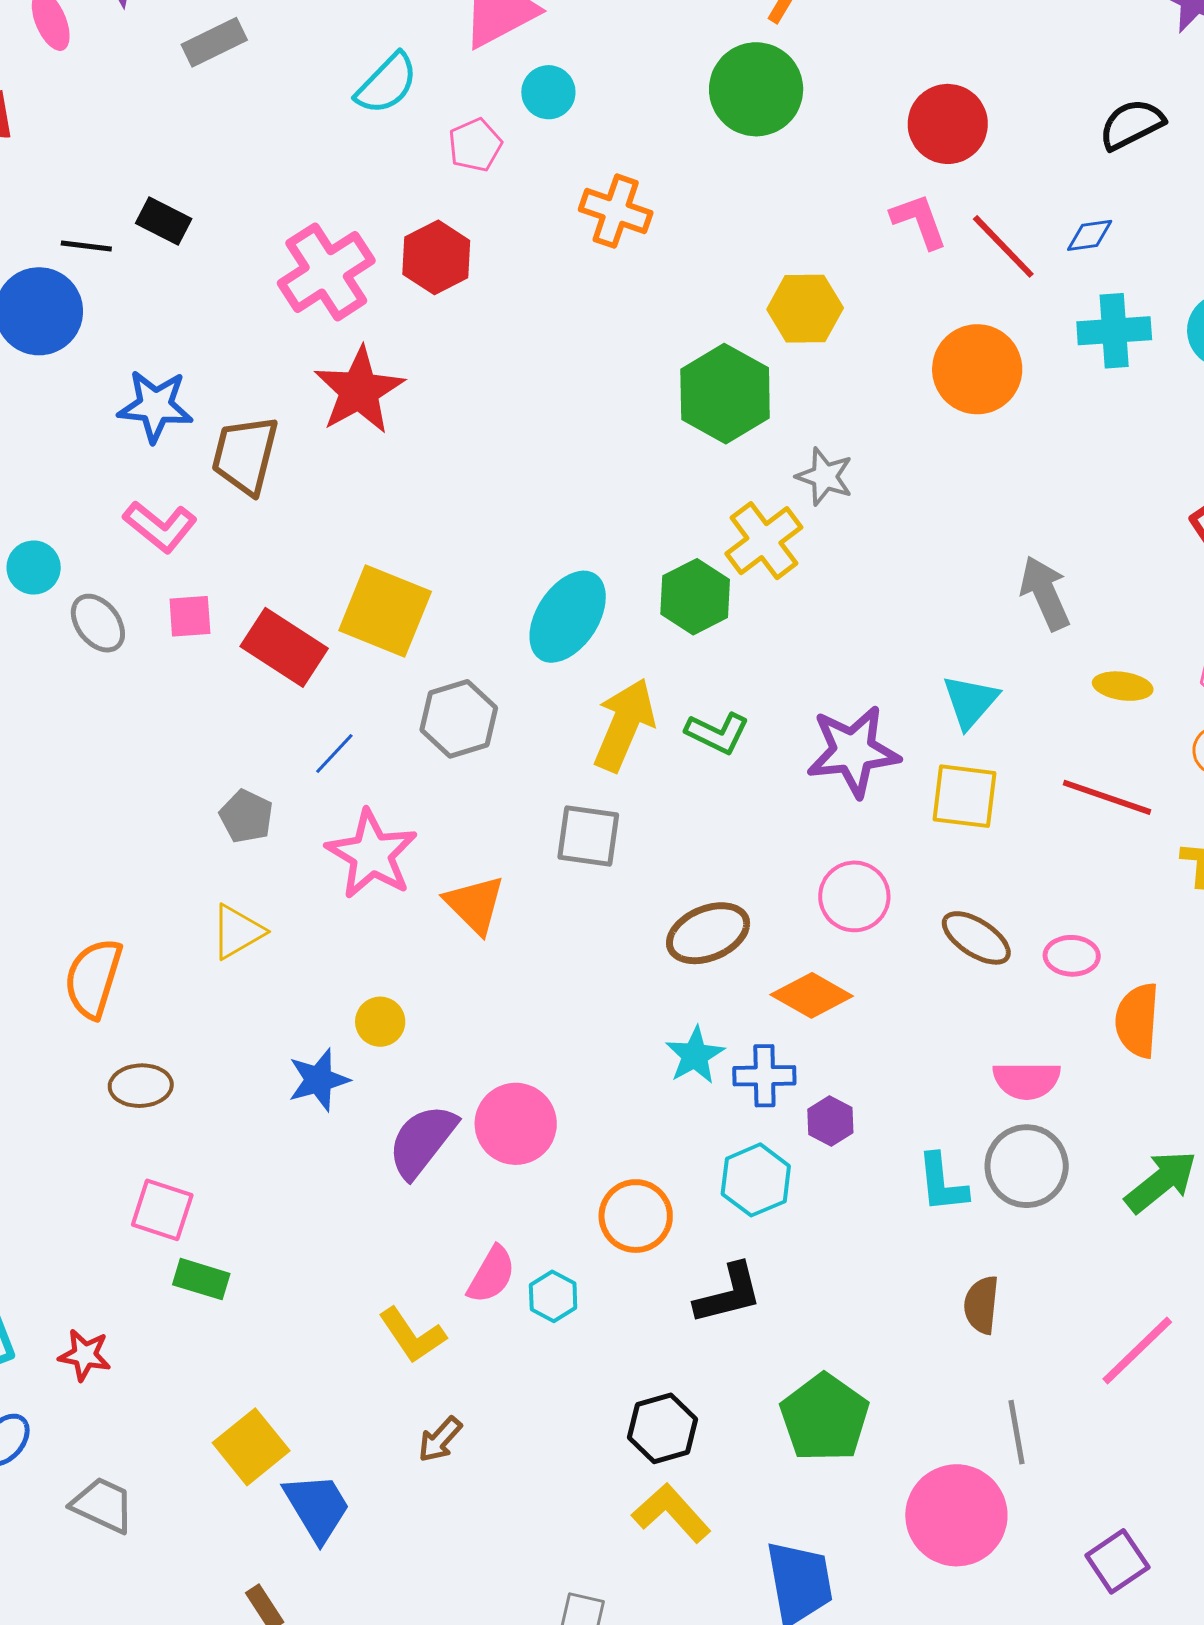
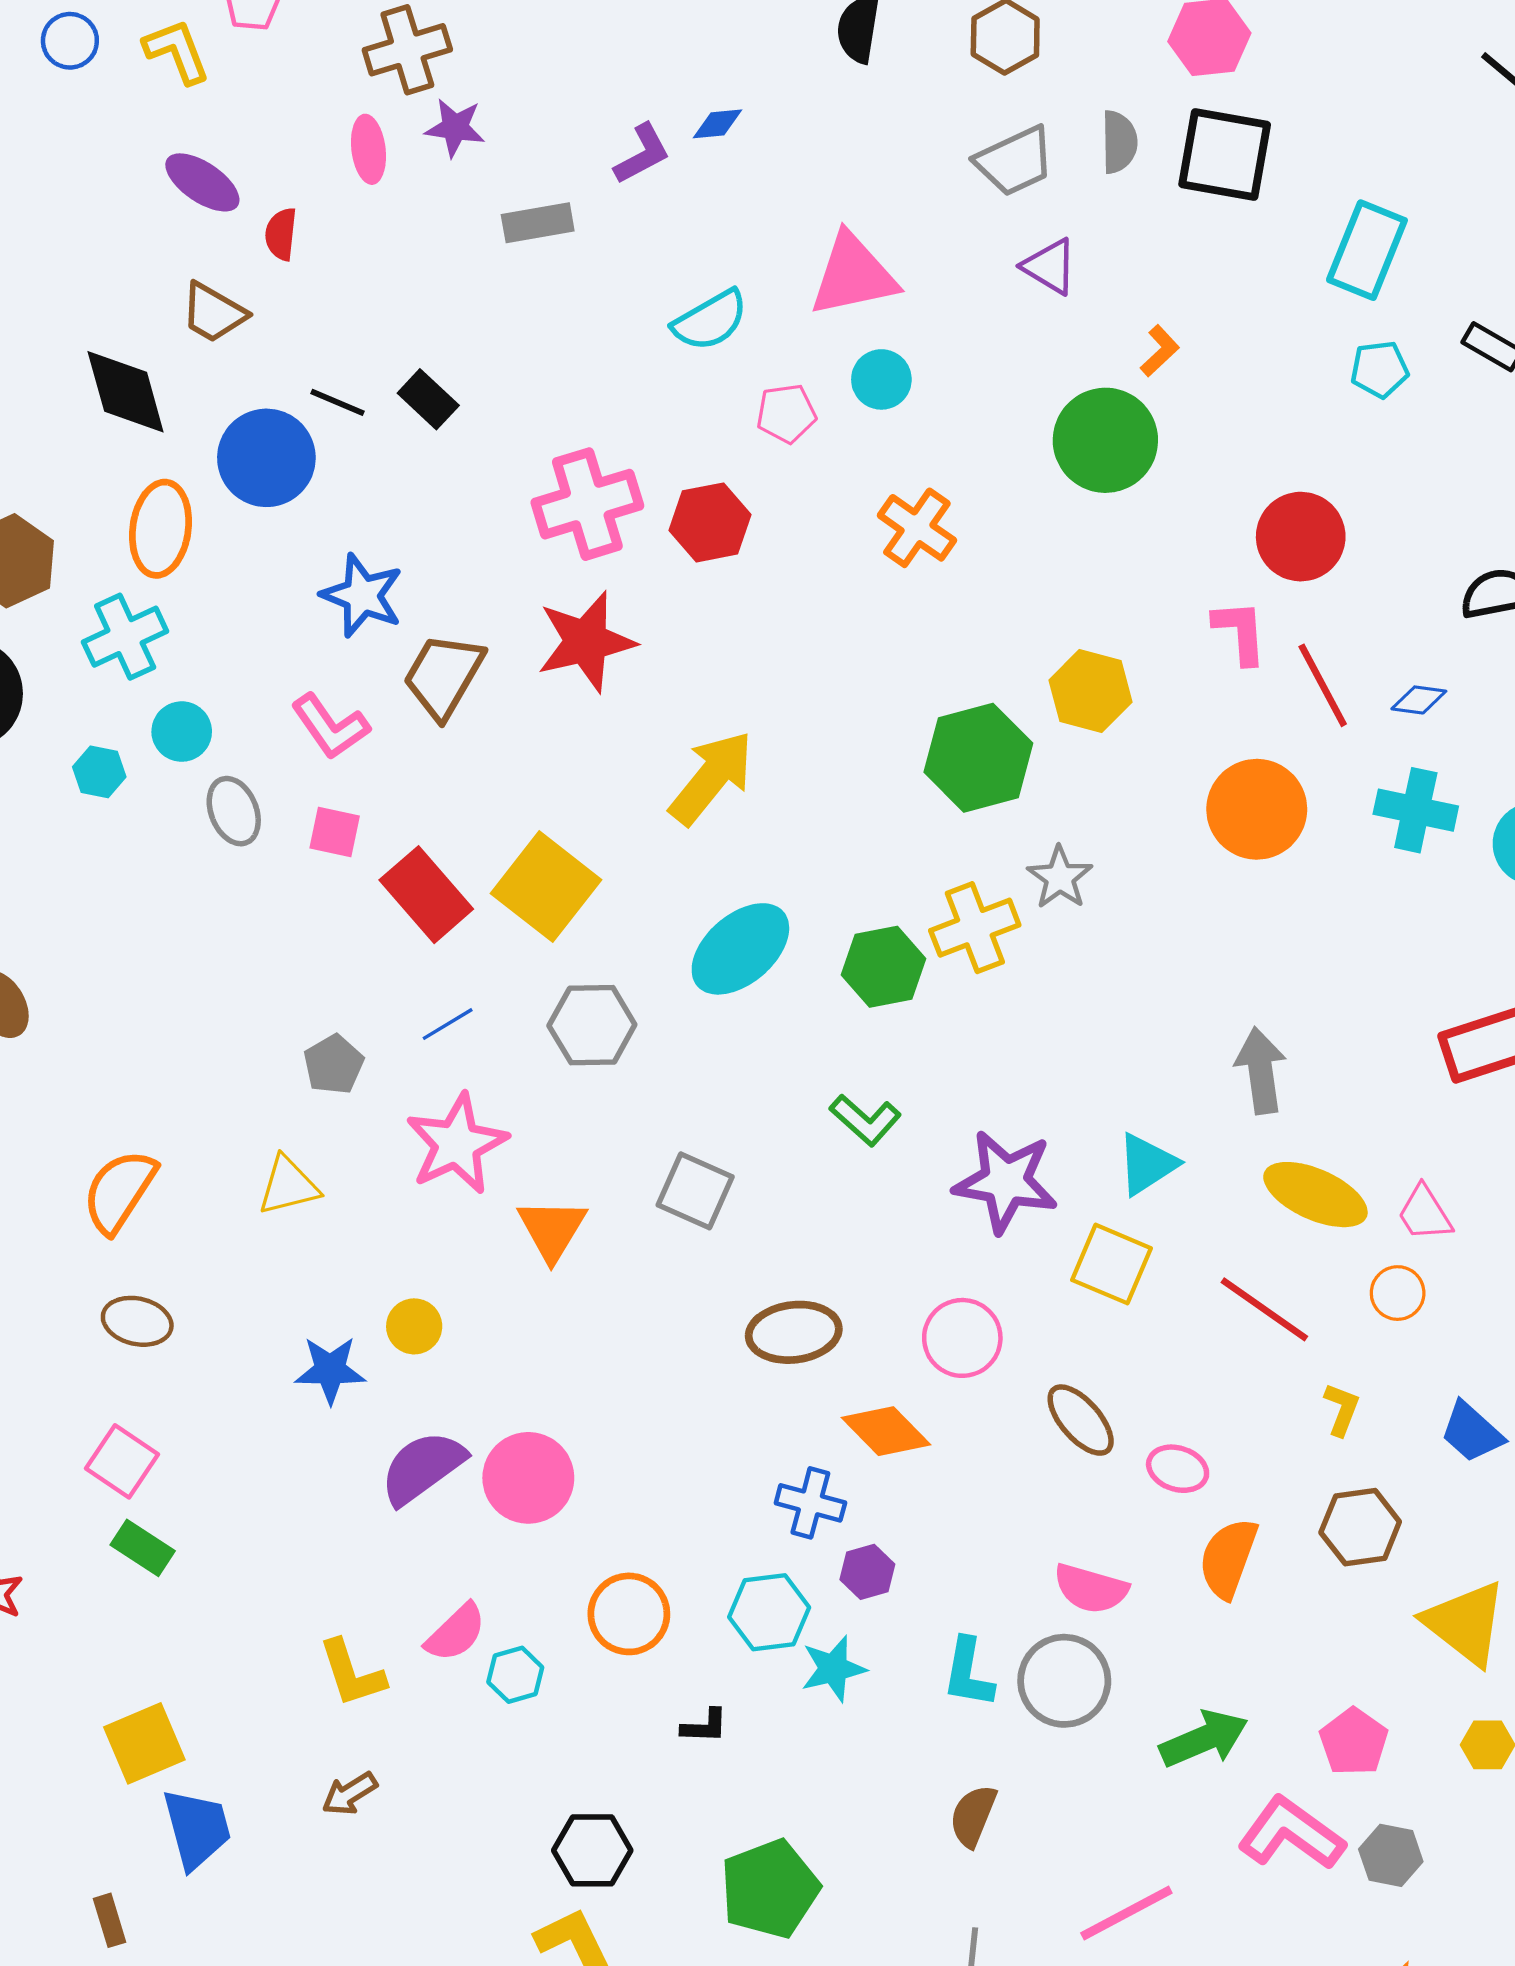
yellow ellipse: (1123, 686) -> (1315, 1195), size x1.6
yellow arrow: (624, 725) -> (711, 778), moved
cyan star: (695, 1055) -> (833, 1669), moved
black L-shape: (728, 1294) -> (705, 1726), size x0.6

